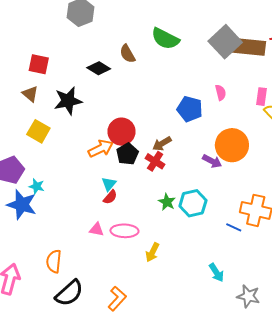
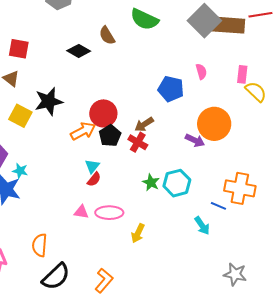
black star: (68, 101) -> (49, 101), moved
cyan arrow: (216, 273) -> (202, 226), moved

